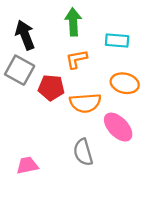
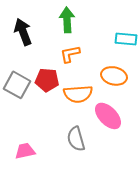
cyan rectangle: (117, 41) -> (126, 39), moved
gray square: (20, 70) -> (17, 85), moved

